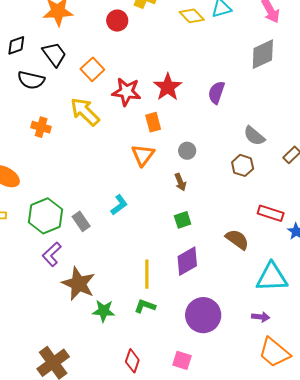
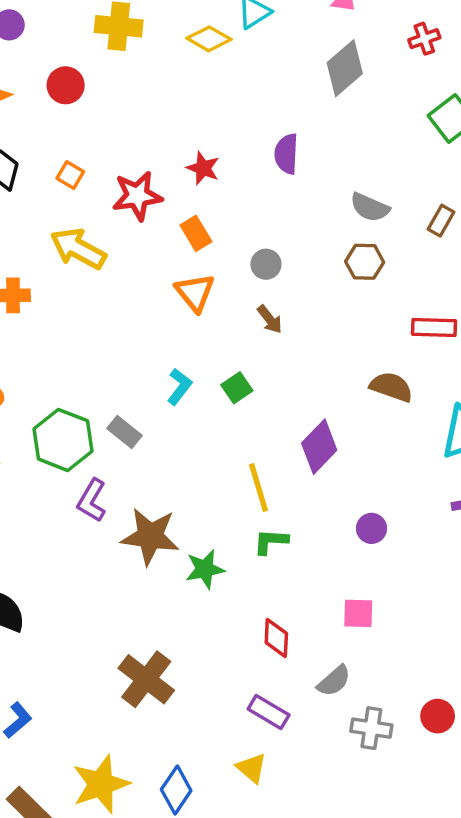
red circle: (117, 21) -> (66, 85), moved
orange square: (92, 69) -> (70, 175), size x0.7
red star: (168, 87) -> (203, 168), size x0.7
green square: (183, 220) -> (237, 388), moved
purple circle: (203, 315) -> (372, 528), size x0.5

